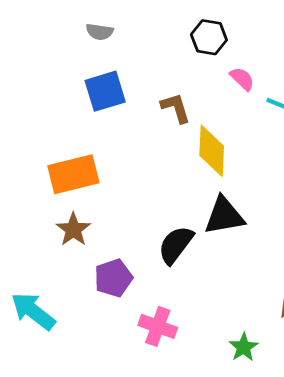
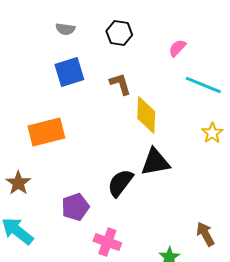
black hexagon: (209, 37) -> (119, 33), moved
pink semicircle: (242, 79) -> (177, 48), moved, turned -90
brown star: (73, 230) -> (18, 183), moved

